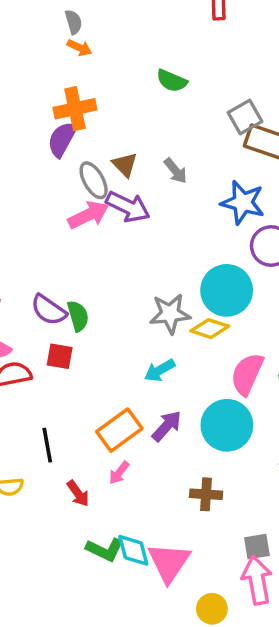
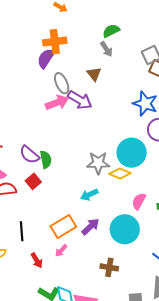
green semicircle: (172, 81) -> (111, 31), turned 126
brown triangle: (125, 165) -> (94, 74), moved
gray arrow: (175, 171) -> (106, 49), moved
red square: (60, 356) -> (33, 181), turned 35
pink semicircle: (247, 374) -> (139, 201), size x0.7

